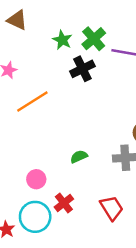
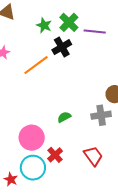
orange line: (32, 102) -> (36, 65), moved
pink circle: (36, 179) -> (32, 138), size x1.6

